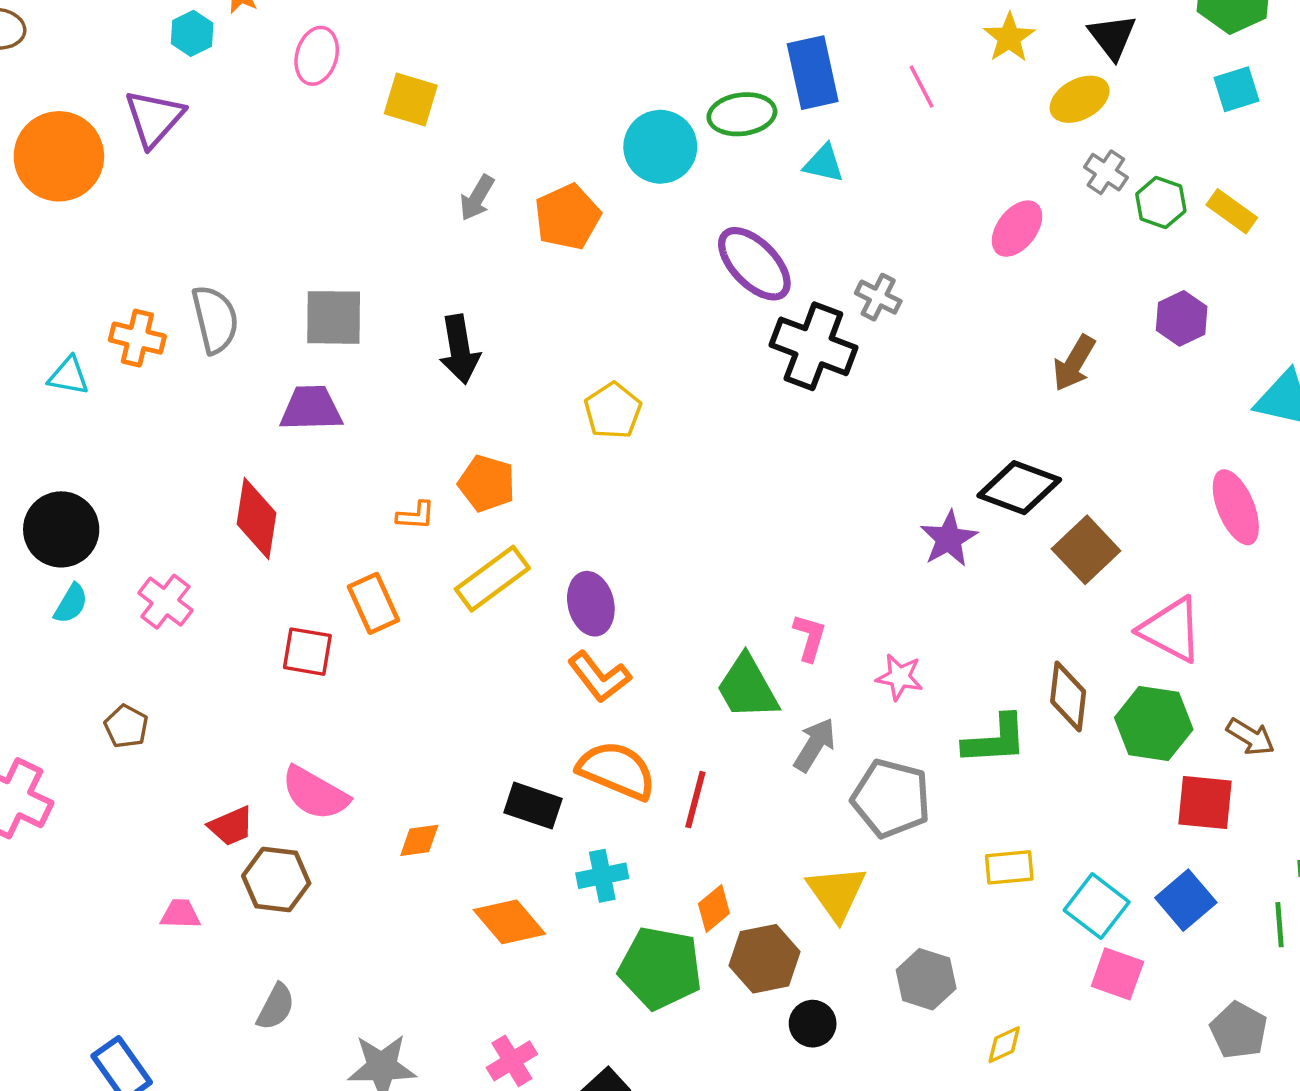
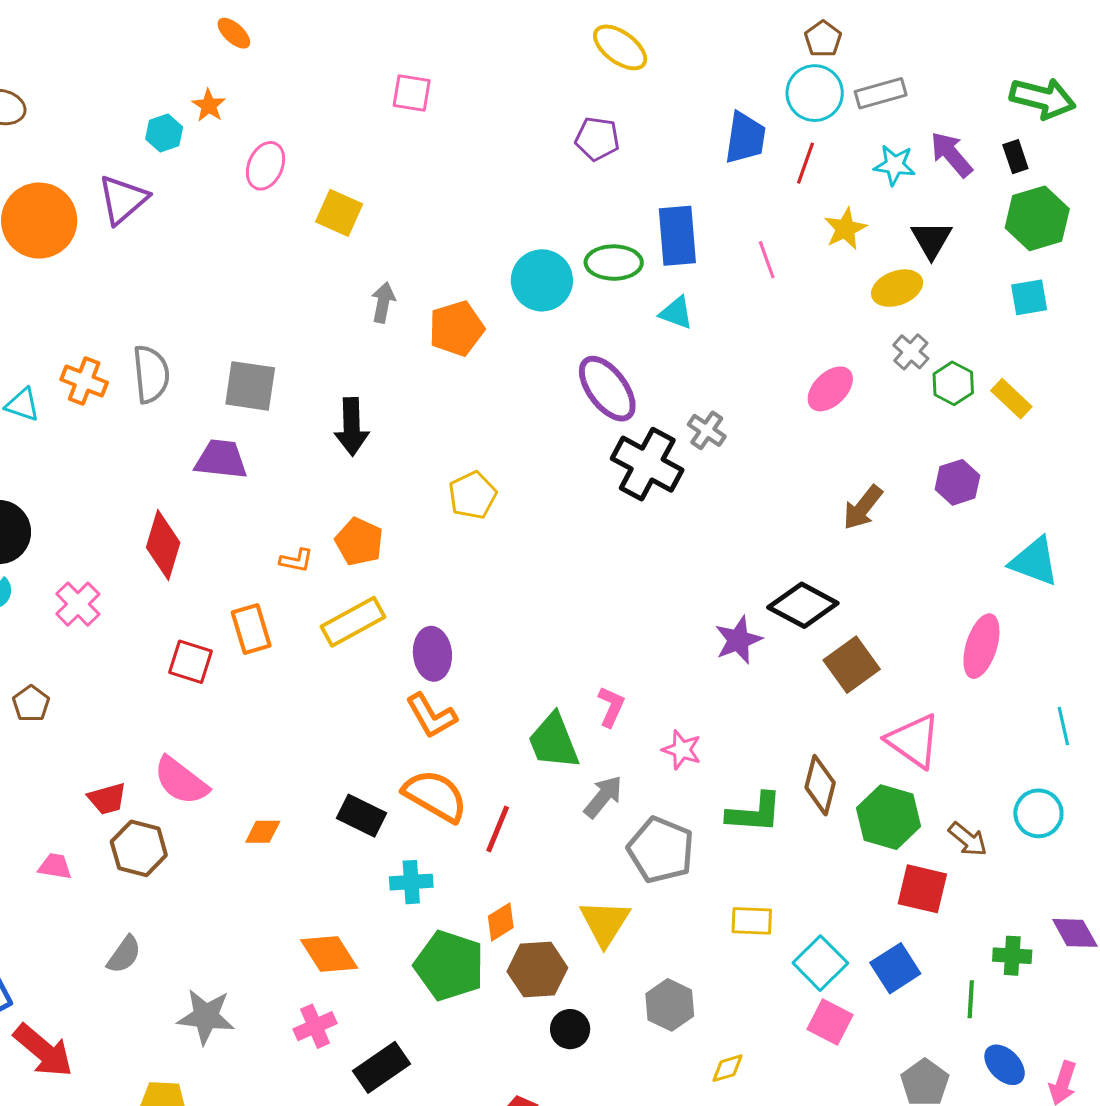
gray arrow: (477, 198) -> (383, 302), turned 153
pink ellipse: (1236, 507) -> (981, 646), turned 32
orange diamond: (509, 922) -> (329, 954), moved

